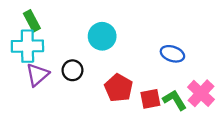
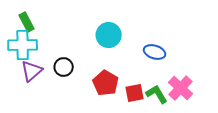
cyan circle: (102, 36) -> (109, 35), moved

